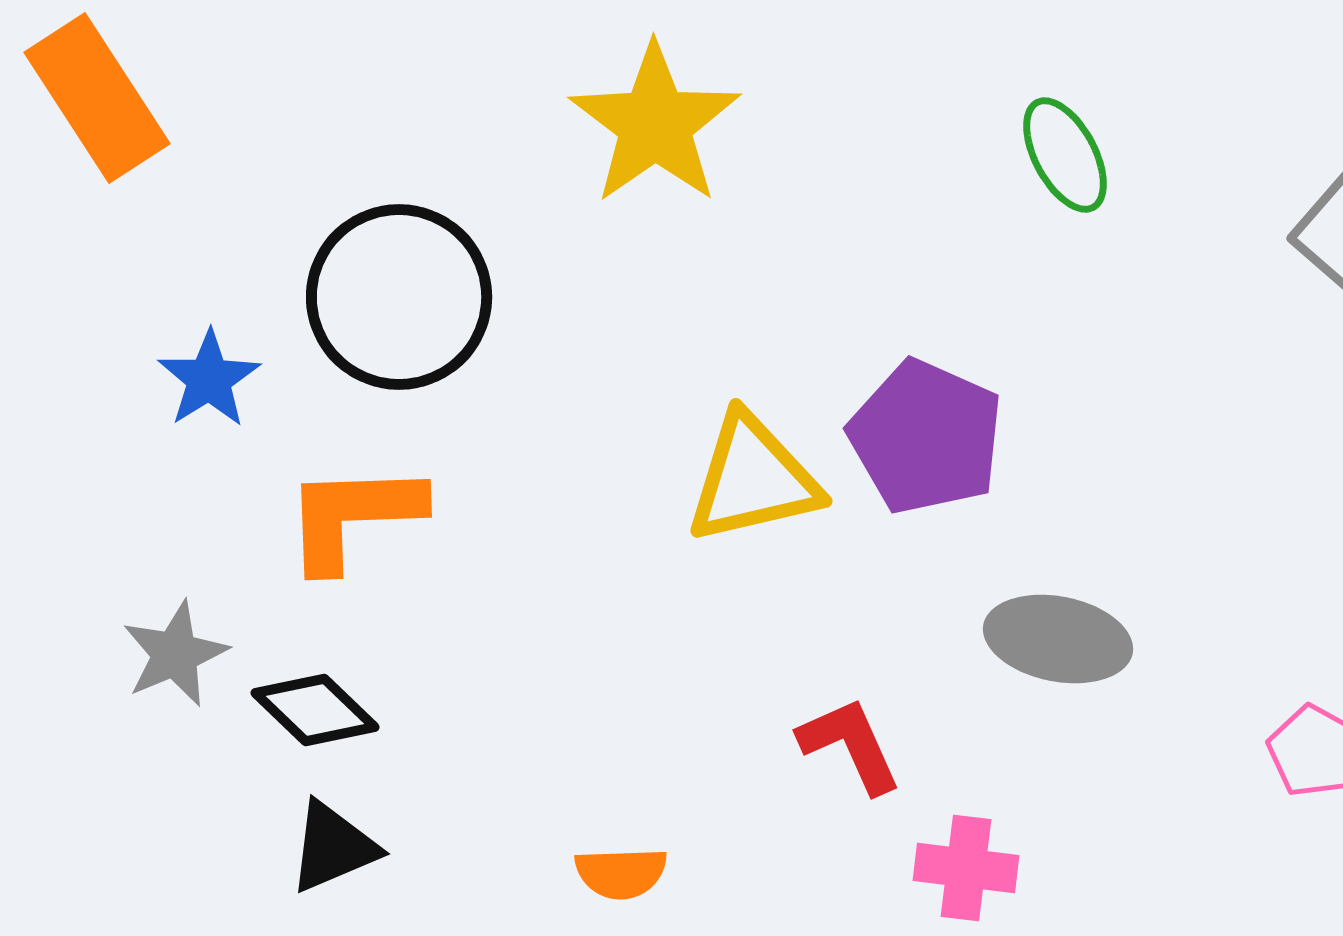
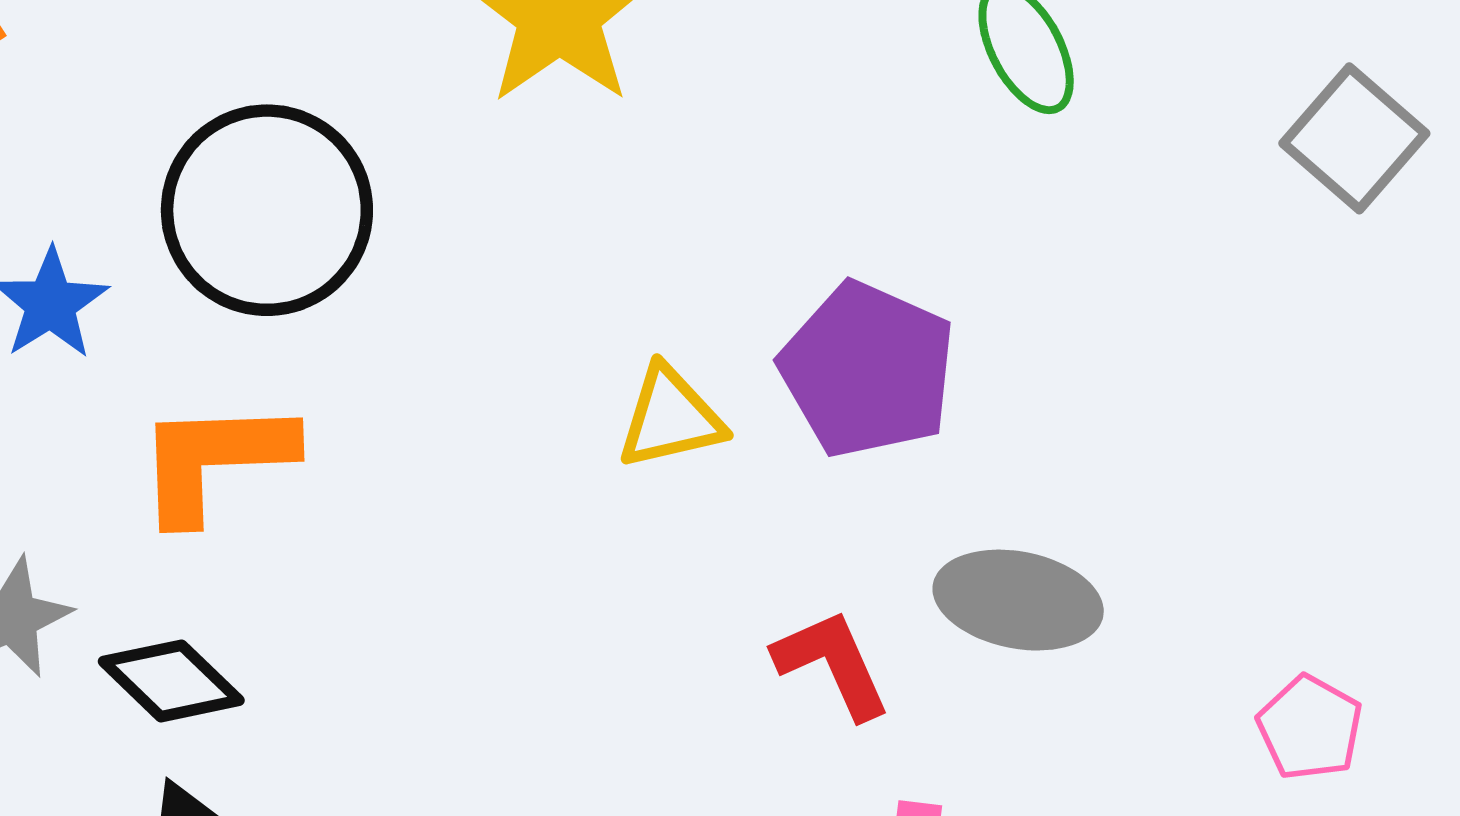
yellow triangle: (753, 479) -> (670, 418), size x0.7
red L-shape: (850, 745) -> (832, 664), moved

